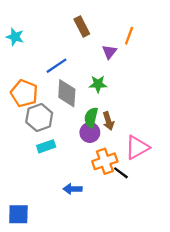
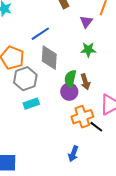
green star: (98, 84) -> (88, 50), moved
blue arrow: (73, 189) -> (73, 154), moved, turned -70

